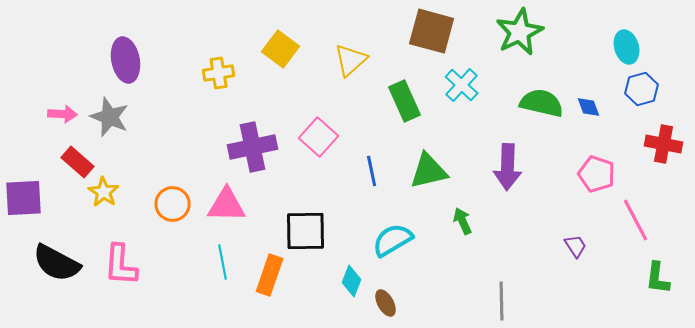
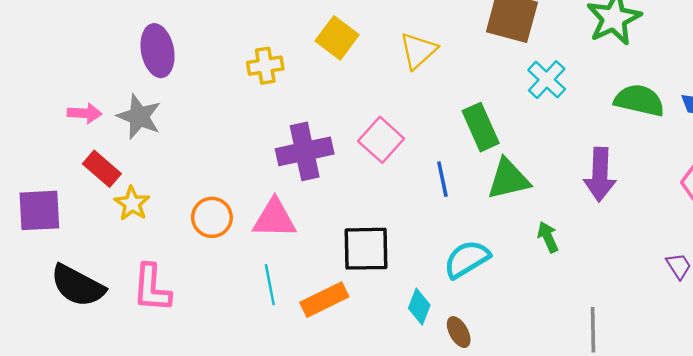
green rectangle: (405, 101) -> (481, 127), moved
orange rectangle: (270, 275) -> (324, 300), turned 45

